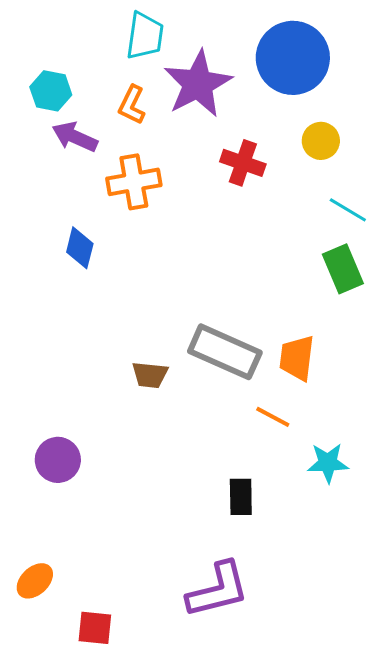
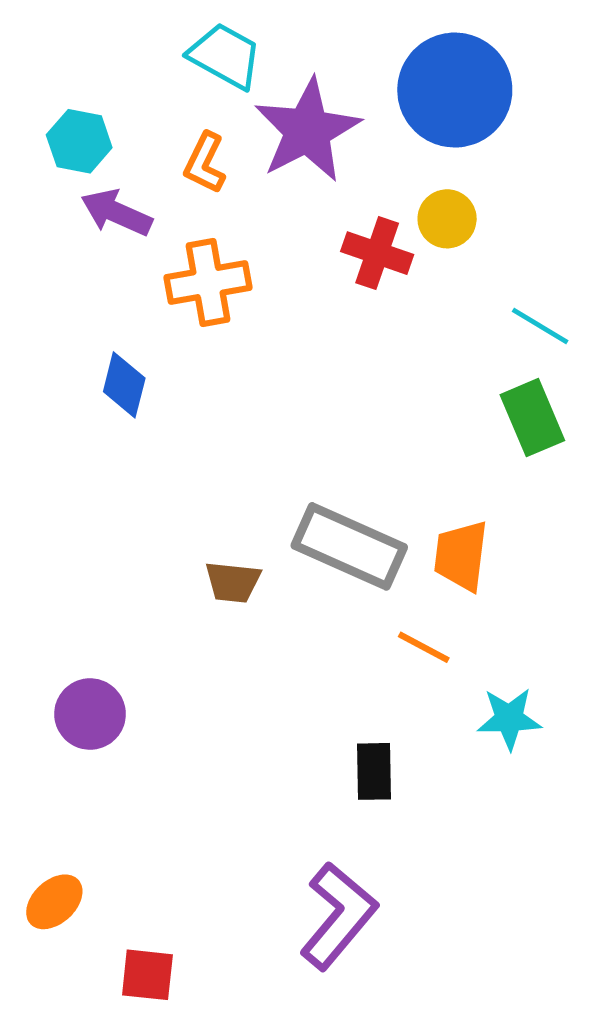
cyan trapezoid: (145, 36) -> (225, 56), turned -69
yellow circle: (321, 141) -> (447, 219), moved
purple L-shape: (218, 590) -> (338, 916), turned -36

